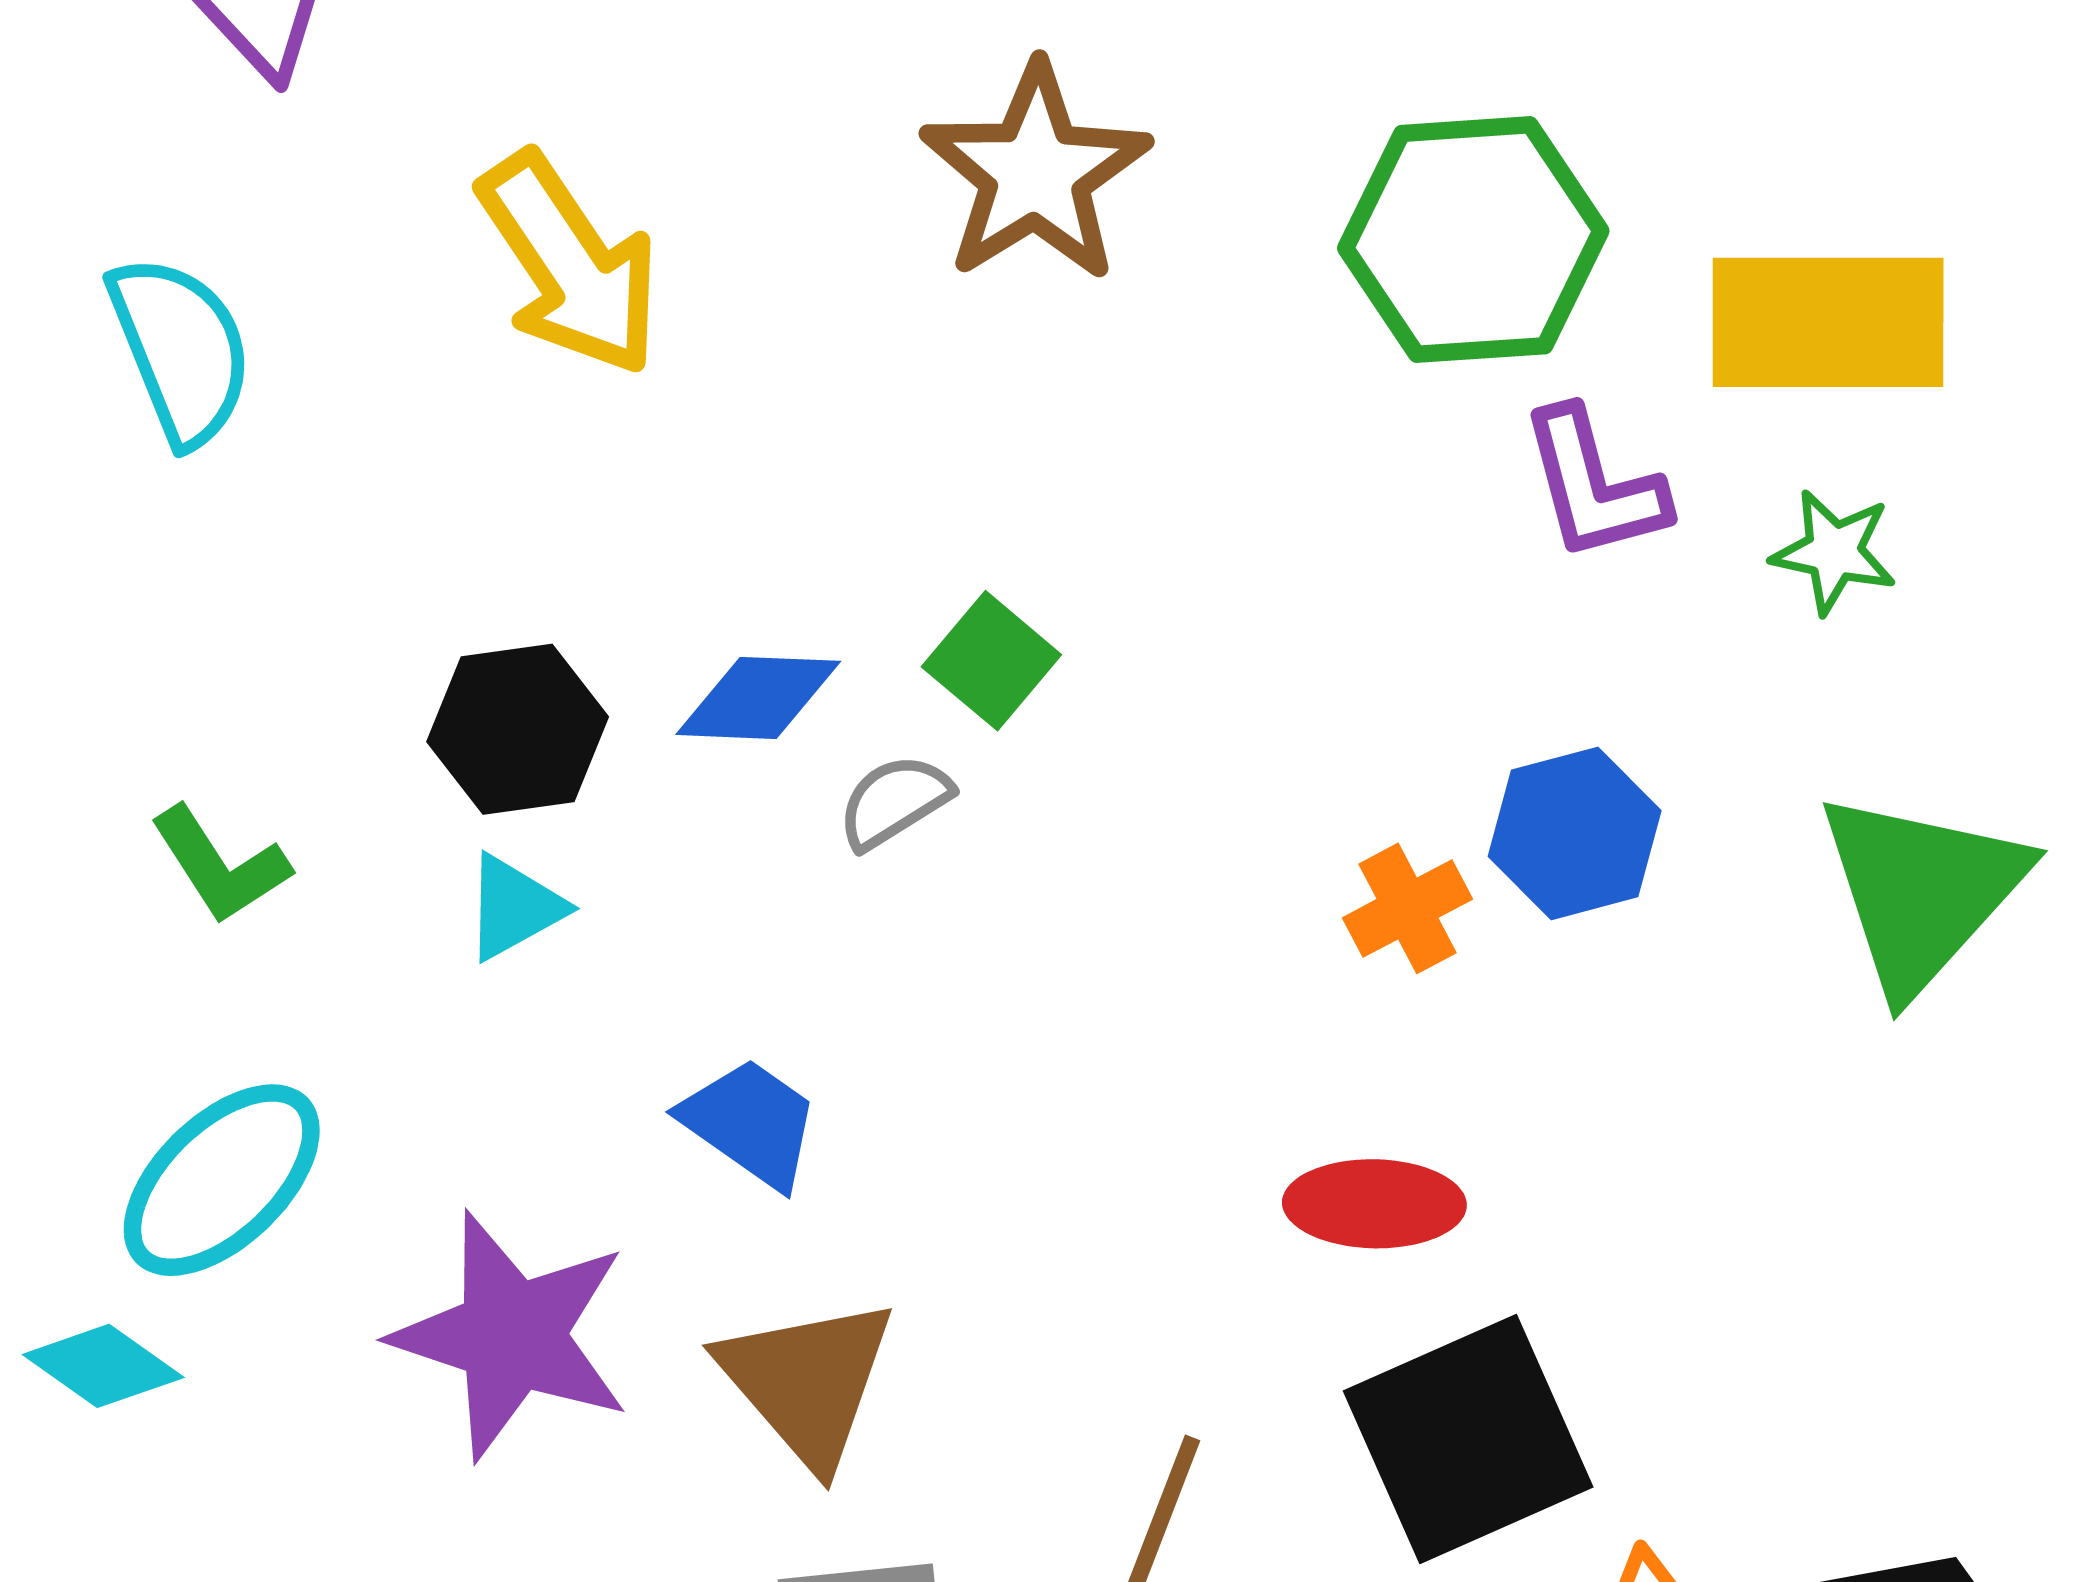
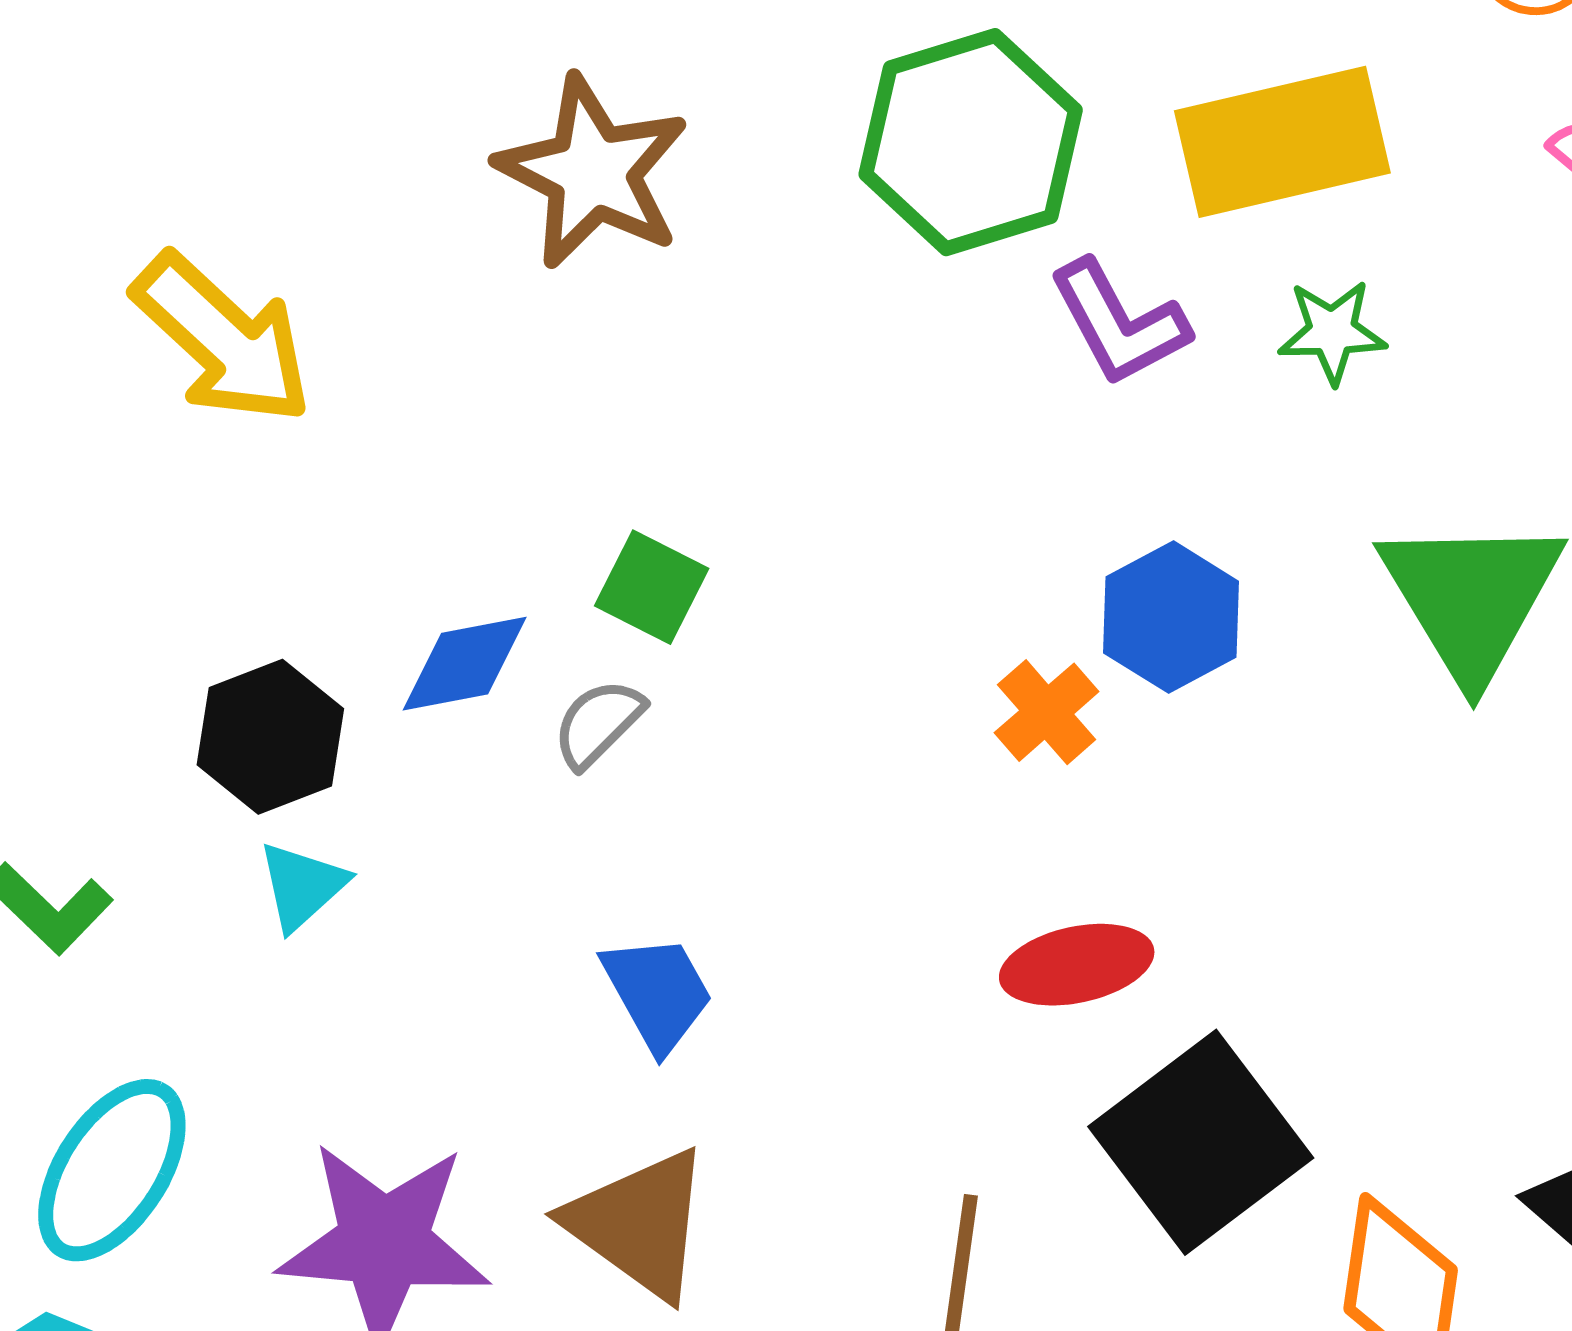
blue trapezoid: (751, 1123) -> (658, 993), moved, turned 39

